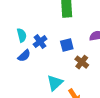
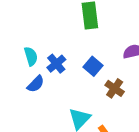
blue square: (67, 45) -> (93, 66), turned -32

